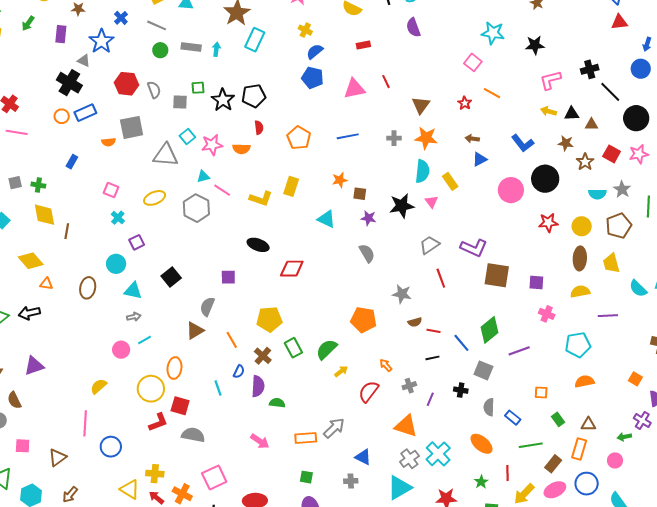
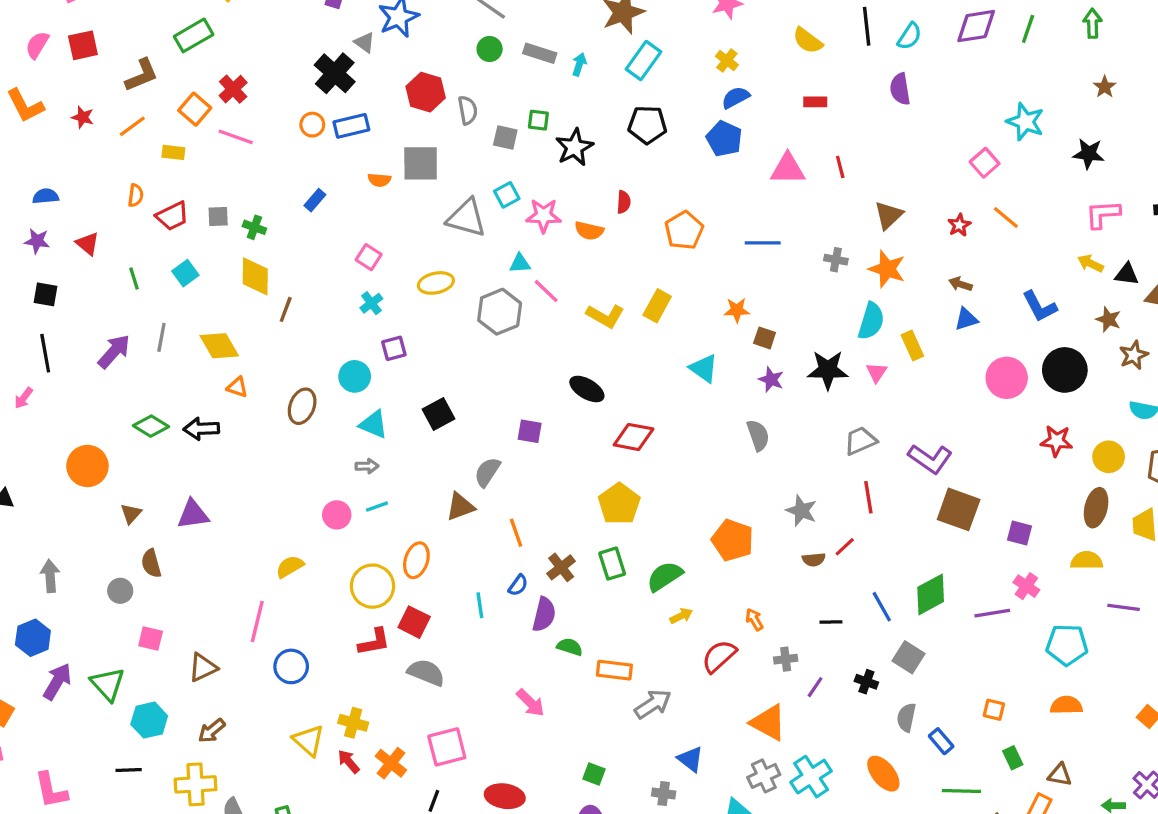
black pentagon: (254, 96) -> (647, 125), moved
yellow pentagon: (269, 319) -> (619, 504), moved, turned 30
red line: (434, 331) -> (845, 547), moved, turned -64
purple line: (519, 351) -> (992, 613), moved
orange rectangle: (306, 438) -> (614, 670), moved

